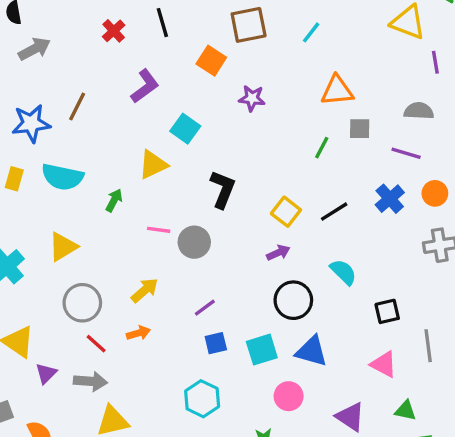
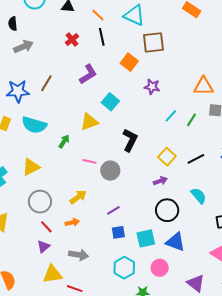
cyan line: (311, 32) -> (171, 116), moved
purple triangle: (46, 373) -> (43, 247), moved
gray arrow: (90, 381) -> (79, 255), moved
cyan hexagon: (202, 399) -> (124, 268), moved

